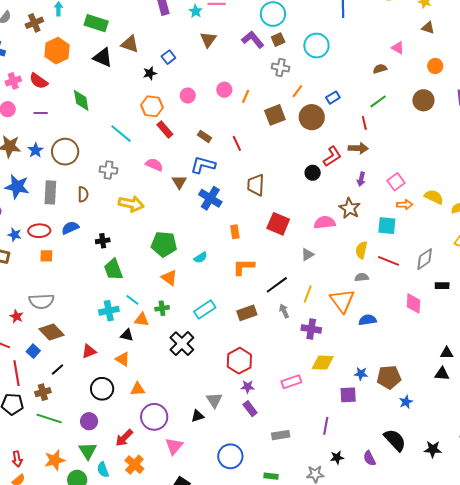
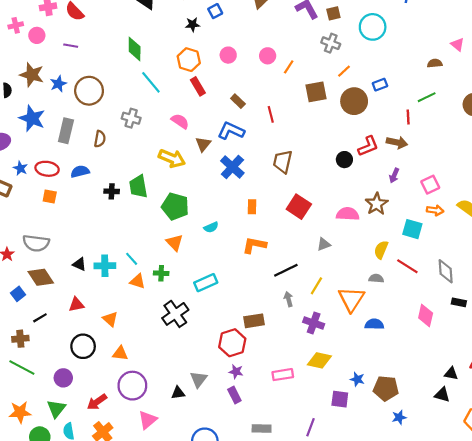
green diamond: (81, 100) -> (135, 49), moved
yellow arrow: (131, 204) -> (172, 158), moved
gray diamond: (425, 259) -> (446, 271), turned -70
green trapezoid: (113, 269) -> (138, 186), moved
brown rectangle: (247, 313) -> (254, 321), moved
black triangle: (127, 335) -> (79, 264), moved

